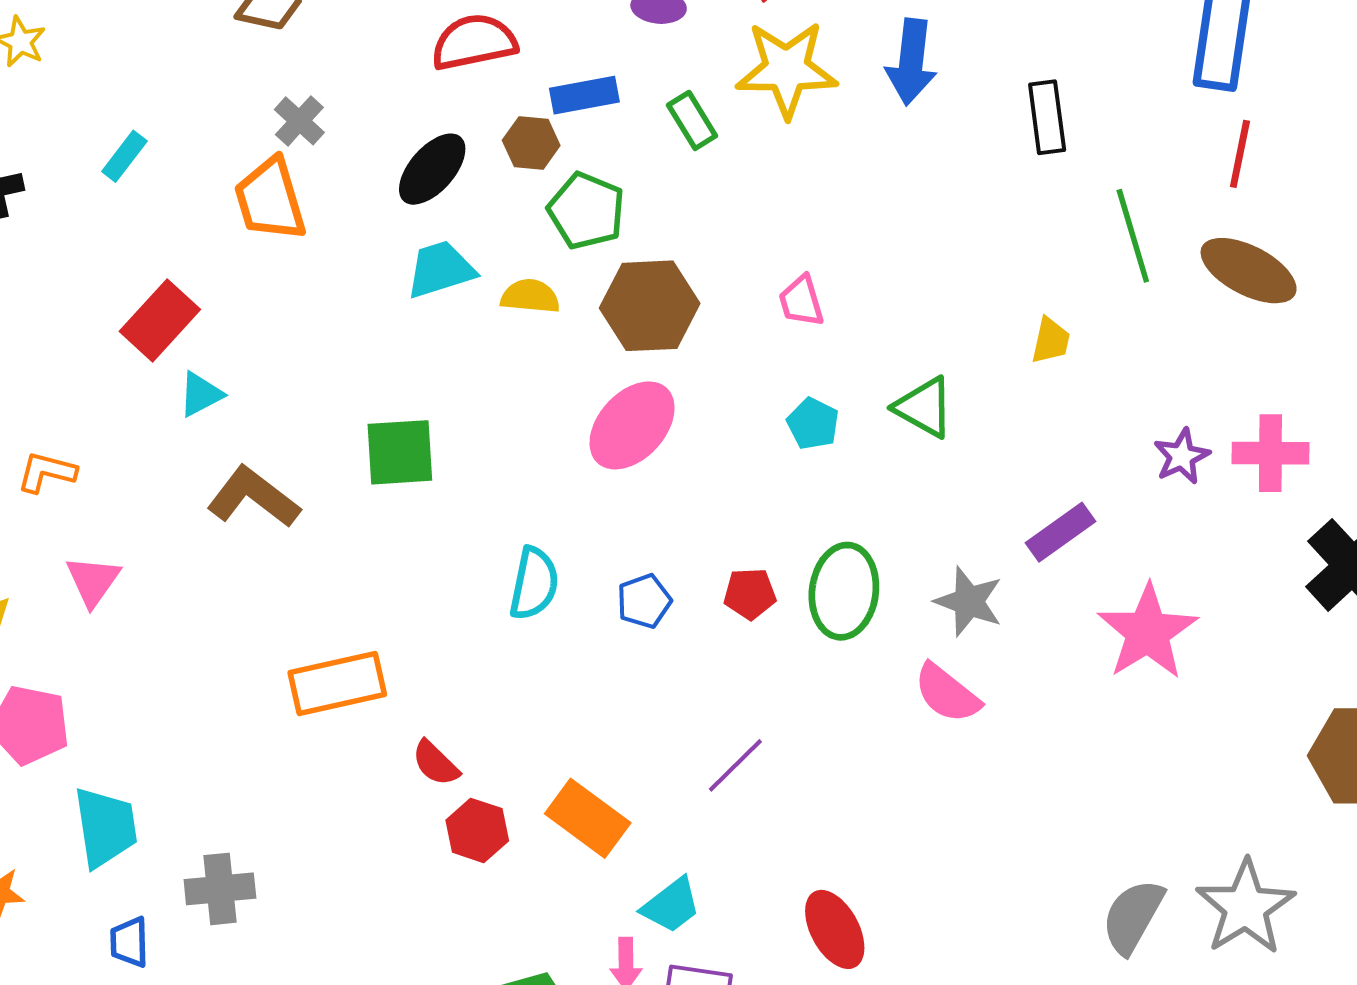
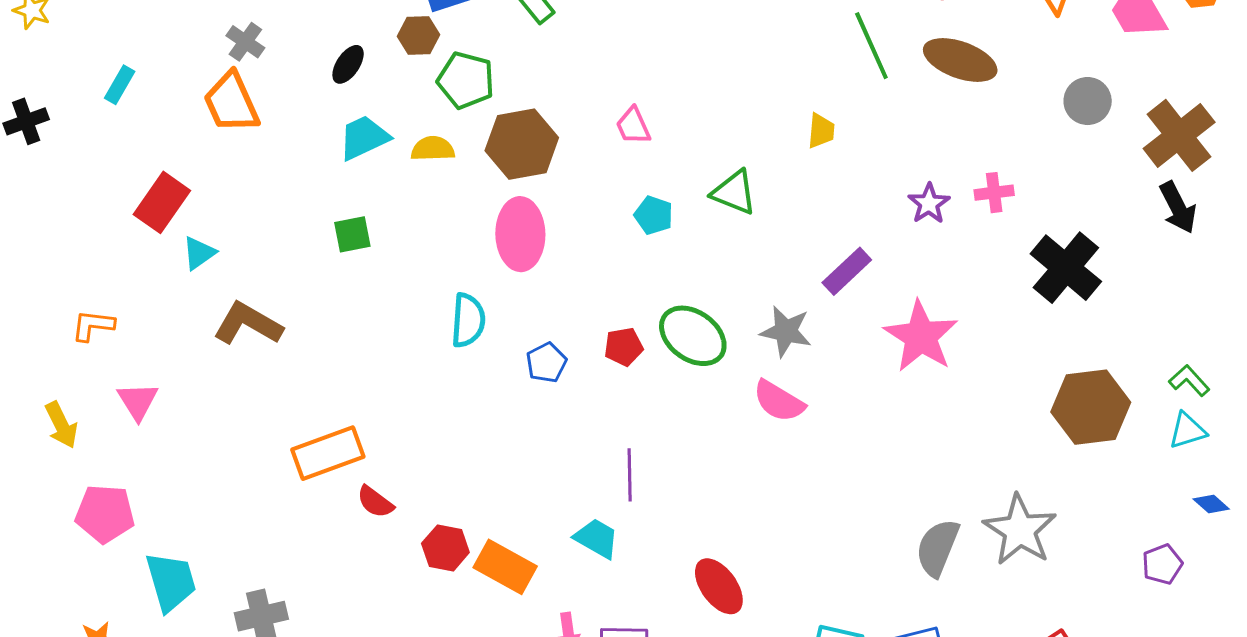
black ellipse: (432, 169) -> (348, 64), size x0.7
pink ellipse: (632, 425) -> (520, 234), turned -36
green square: (400, 452) -> (352, 234), moved, size x0.7
pink cross: (1270, 453) -> (994, 193), size x0.7
cyan semicircle: (534, 583) -> (468, 320), moved
green ellipse: (844, 591) -> (693, 336), turned -54
red semicircle: (435, 763) -> (375, 502), moved
purple line: (735, 765) -> (630, 475), turned -39
orange rectangle: (588, 818) -> (505, 567), moved
cyan trapezoid: (671, 905) -> (597, 538), moved, turned -105

